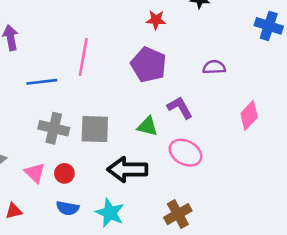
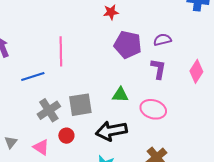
purple pentagon: (149, 65) -> (128, 45), moved
purple L-shape: (180, 108) -> (158, 69), moved, turned 50
gray cross: (54, 128) -> (49, 110), turned -35
red circle: (64, 173) -> (66, 136), moved

